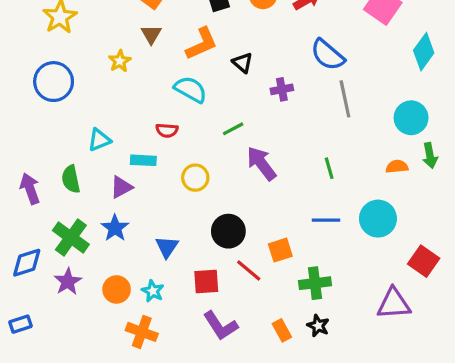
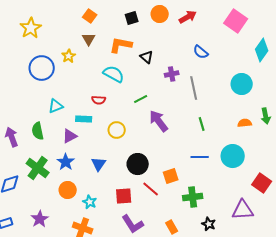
orange L-shape: (202, 44) -> (121, 45), turned -145
blue semicircle: (328, 55) -> (201, 52), size x0.7
blue circle: (54, 82) -> (42, 68), moved
gray line: (345, 99) -> (194, 88), moved
cyan circle: (411, 118) -> (242, 84), moved
blue triangle: (167, 247) -> (99, 164), moved
purple star: (68, 282) -> (40, 219), moved
orange circle: (117, 289) -> (68, 190), moved
black star: (318, 326) -> (209, 224), moved

